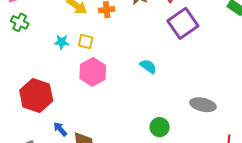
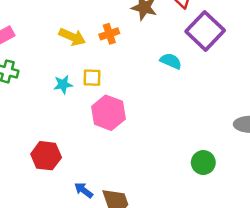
cyan semicircle: (148, 66) -> (171, 61), moved
red hexagon: (36, 96) -> (46, 156), size x0.7

